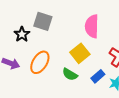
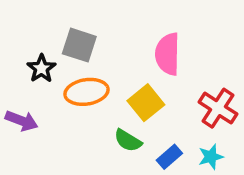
orange ellipse: (40, 62) -> (86, 92), moved, turned 50
blue rectangle: (98, 76) -> (169, 157), moved

